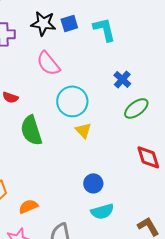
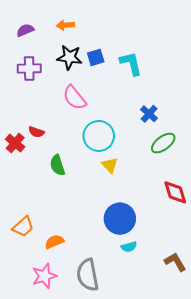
green semicircle: (31, 130) -> (57, 165), size x0.7
blue circle: (93, 183) -> (120, 219), size x1.6
cyan semicircle: (102, 211) -> (129, 247), size x0.7

